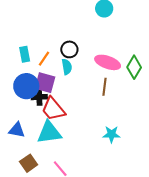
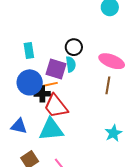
orange line: (44, 59) -> (50, 84), moved, turned 42
purple square: (45, 83) -> (56, 69), moved
cyan star: (111, 134) -> (113, 133), turned -30

